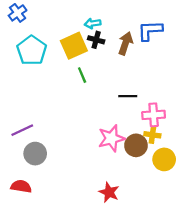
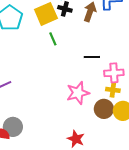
brown circle: (136, 145) -> (104, 109), moved
gray circle: (35, 154) -> (13, 127), moved

